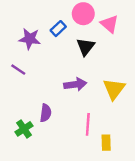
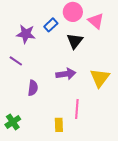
purple semicircle: (46, 113) -> (33, 88), moved
green cross: (24, 129) -> (13, 122), moved
yellow rectangle: (106, 143) -> (59, 125), moved

